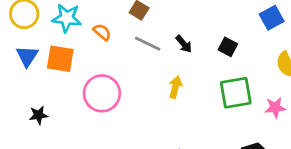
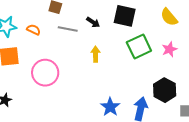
black square: (228, 47) -> (125, 16), size x1.6

